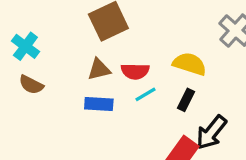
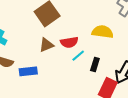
black rectangle: (186, 100) -> (95, 64), moved
blue rectangle: (99, 104) -> (28, 71), moved

